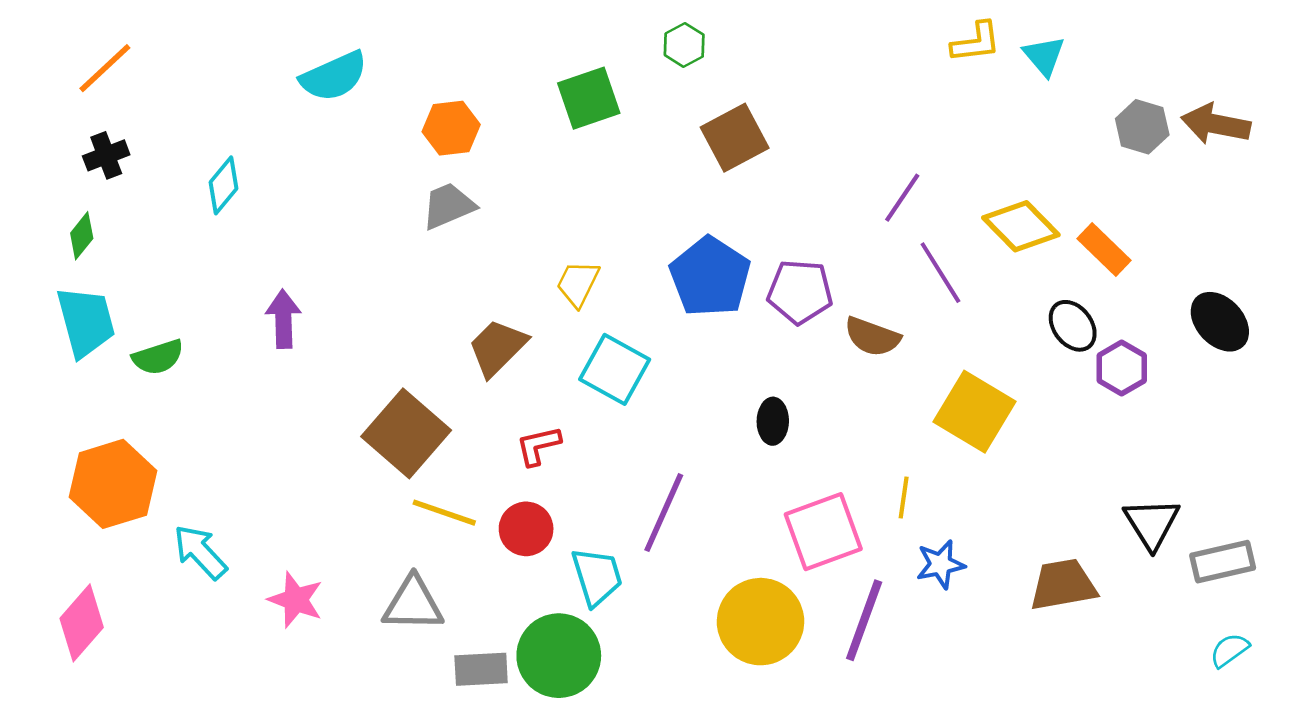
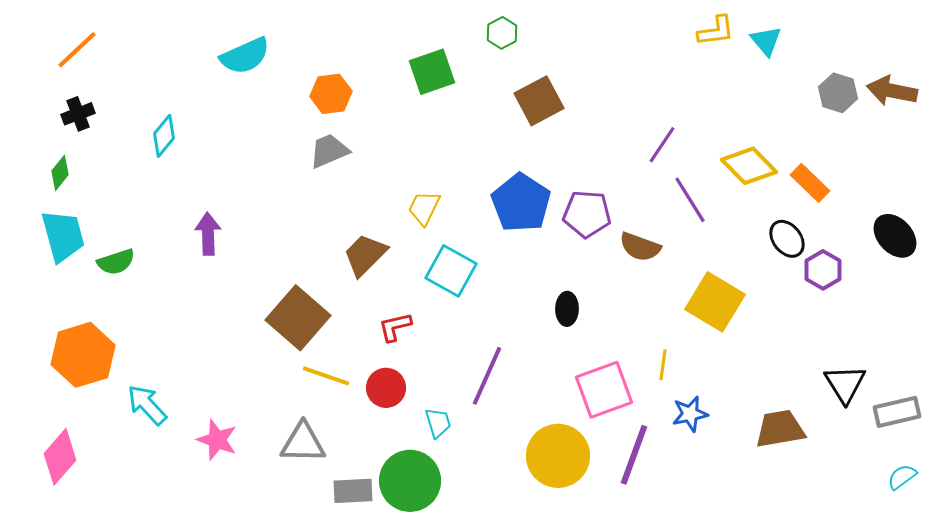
cyan trapezoid: (597, 577) -> (438, 423), size x0.7

